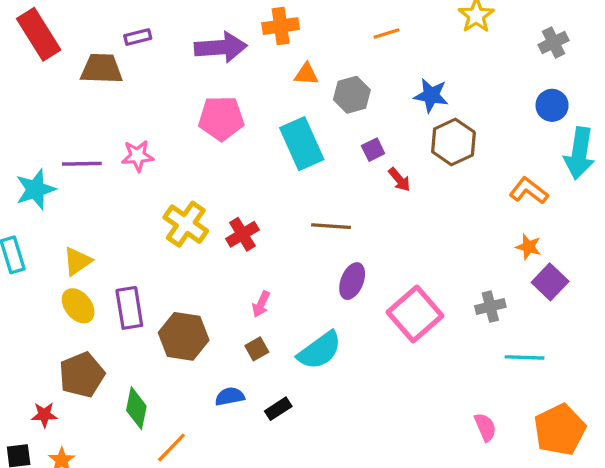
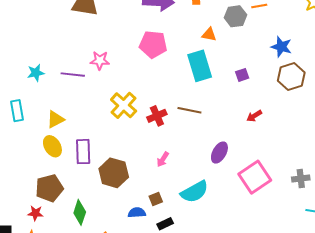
orange triangle: (306, 74) -> (209, 34), moved
gray hexagon: (352, 95) -> (235, 16), moved
purple line: (82, 164) -> (73, 75), moved
red arrow: (399, 180) -> (254, 116), moved, turned 91
cyan star: (35, 189) -> (36, 73), size x0.7
brown line: (331, 226) -> (189, 110), moved
brown square: (257, 349) -> (156, 199), moved
red star: (44, 415) -> (35, 213), moved

